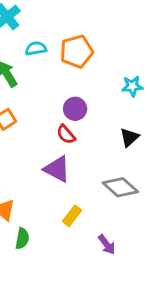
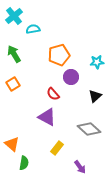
cyan semicircle: (36, 48) -> (33, 29), moved
orange pentagon: (77, 51) -> (59, 55), moved
purple circle: (75, 109) -> (71, 77), moved

